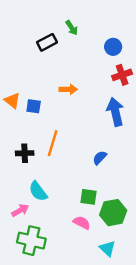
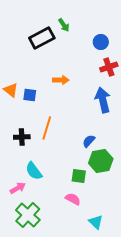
black rectangle: (47, 42) -> (42, 38), size x1.4
green hexagon: (113, 213) -> (101, 161), moved
green cross: (31, 241) -> (28, 215), turned 30

